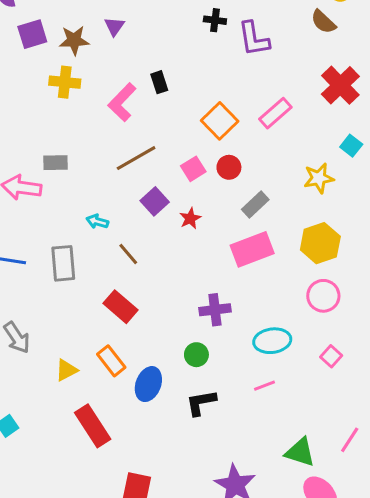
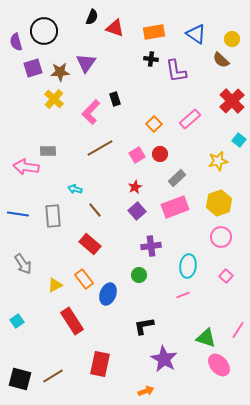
purple triangle: (114, 26) -> (86, 63), size x1.5
yellow cross: (65, 82) -> (54, 99), turned 36
orange square: (220, 121) -> (154, 124), size x0.7
purple square: (155, 201) -> (137, 211), moved
cyan ellipse: (272, 341) -> (188, 266), turned -75
black L-shape: (201, 403) -> (144, 326), moved

